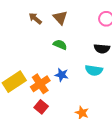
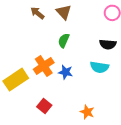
green semicircle: (60, 45) -> (64, 40), turned -88
orange cross: (40, 84) -> (44, 66), moved

